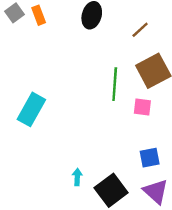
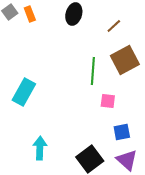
pink square: (142, 107) -> (108, 101), moved
cyan arrow: (77, 177) -> (40, 148), moved, size x1.6

